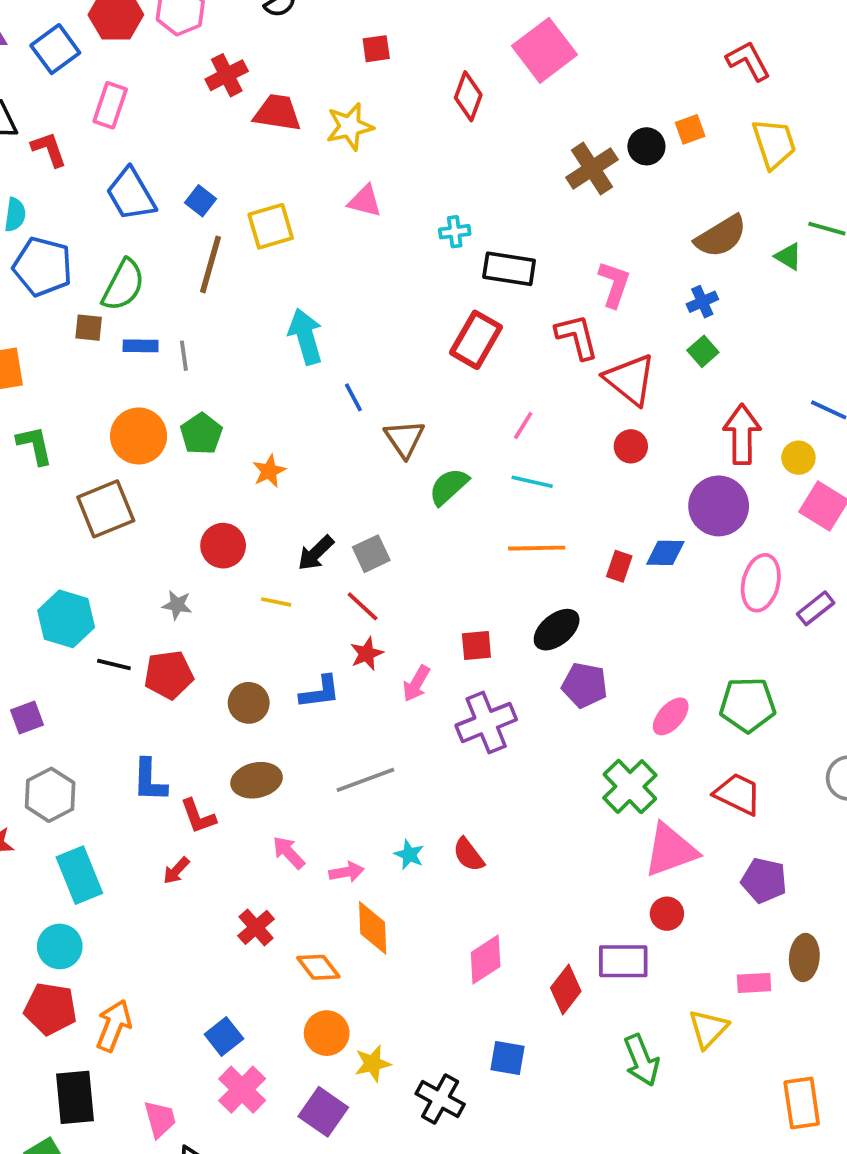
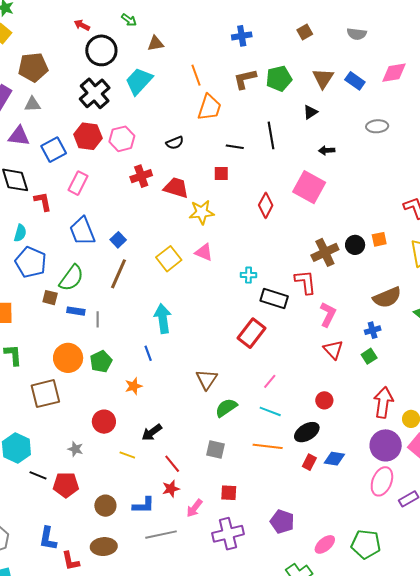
pink square: (545, 50) -> (309, 187), turned -32
red trapezoid: (277, 113) -> (176, 188), moved
yellow square: (271, 226) -> (169, 259), moved, turned -30
red L-shape: (577, 337) -> (305, 282), moved
red triangle: (630, 380) -> (333, 350), moved, size x0.7
blue line: (353, 397) -> (148, 353), moved
purple circle: (719, 506) -> (386, 445), moved
gray square: (371, 554) -> (215, 449), moved, turned 30
black ellipse: (557, 630) -> (307, 432), moved
gray line: (365, 780) -> (161, 535), moved

